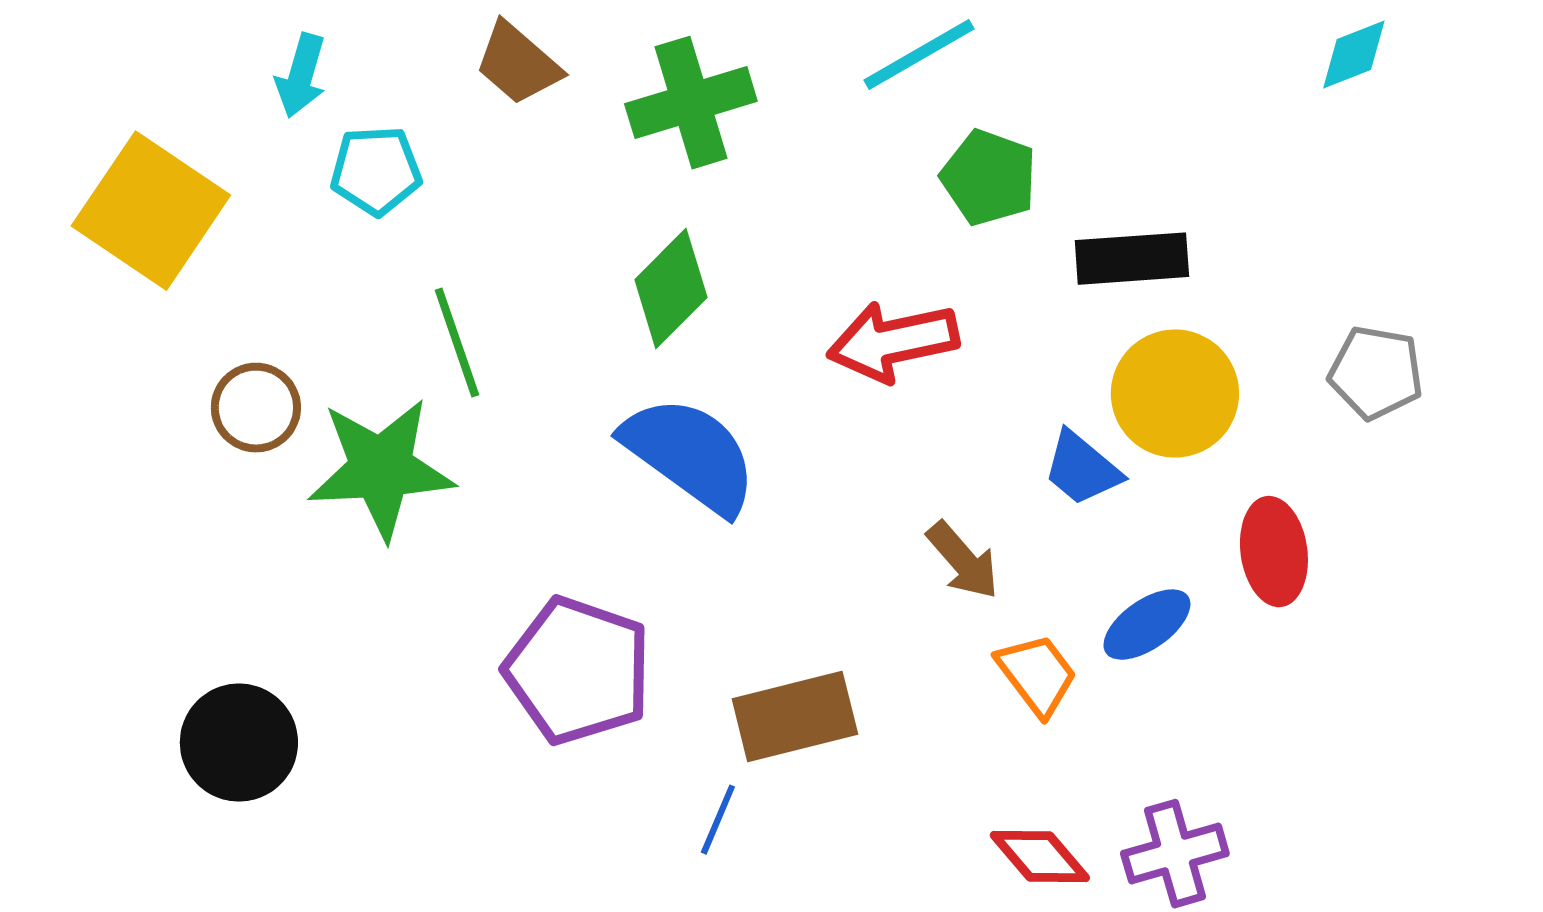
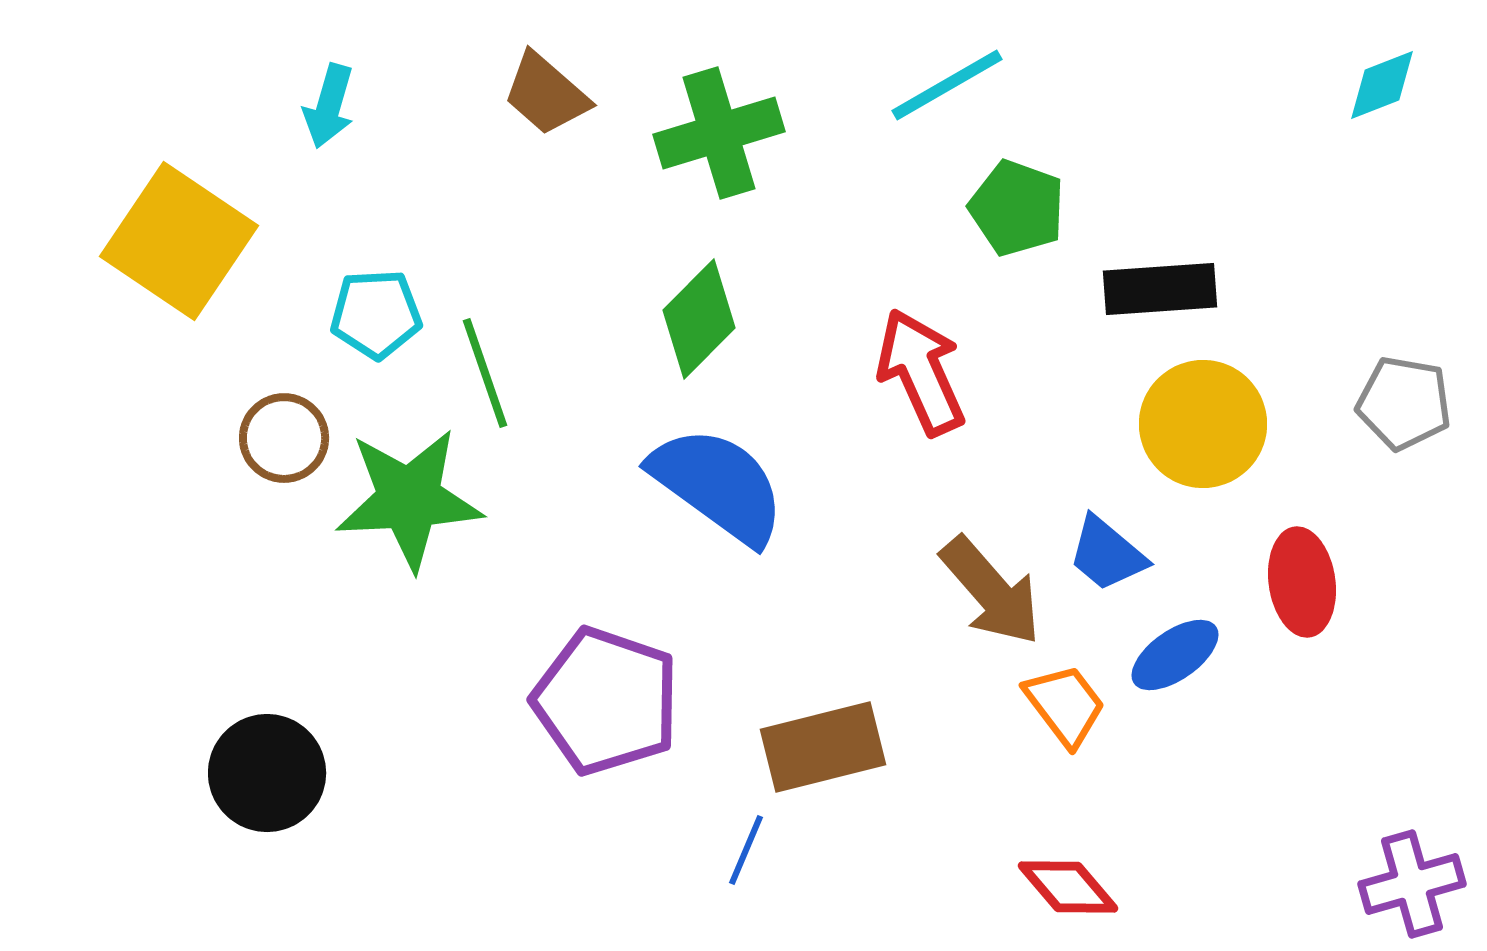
cyan pentagon: (376, 171) -> (376, 314), moved
red arrow: (893, 342) -> (921, 372), turned 78
blue trapezoid: (1082, 469) -> (1107, 554), moved
brown arrow: (963, 561) -> (991, 591), size x1.4
purple cross: (1175, 854) -> (1412, 884), moved

